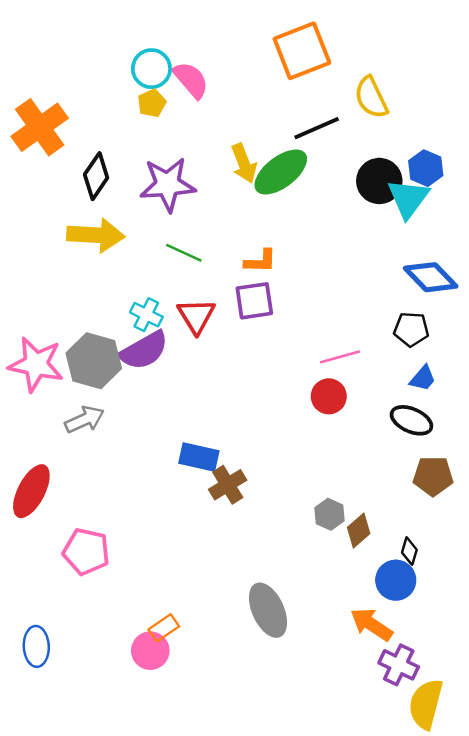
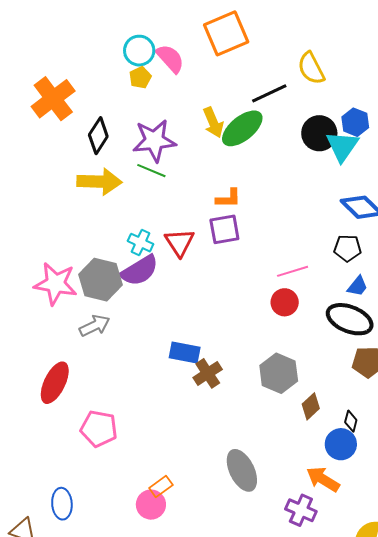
orange square: (302, 51) -> (226, 33), moved
green line: (184, 253) -> (151, 171), moved
black ellipse: (411, 420) -> (350, 319), size x1.4
gray hexagon: (330, 514) -> (279, 373), moved, size x1.6
purple cross: (399, 665) -> (301, 510), moved

